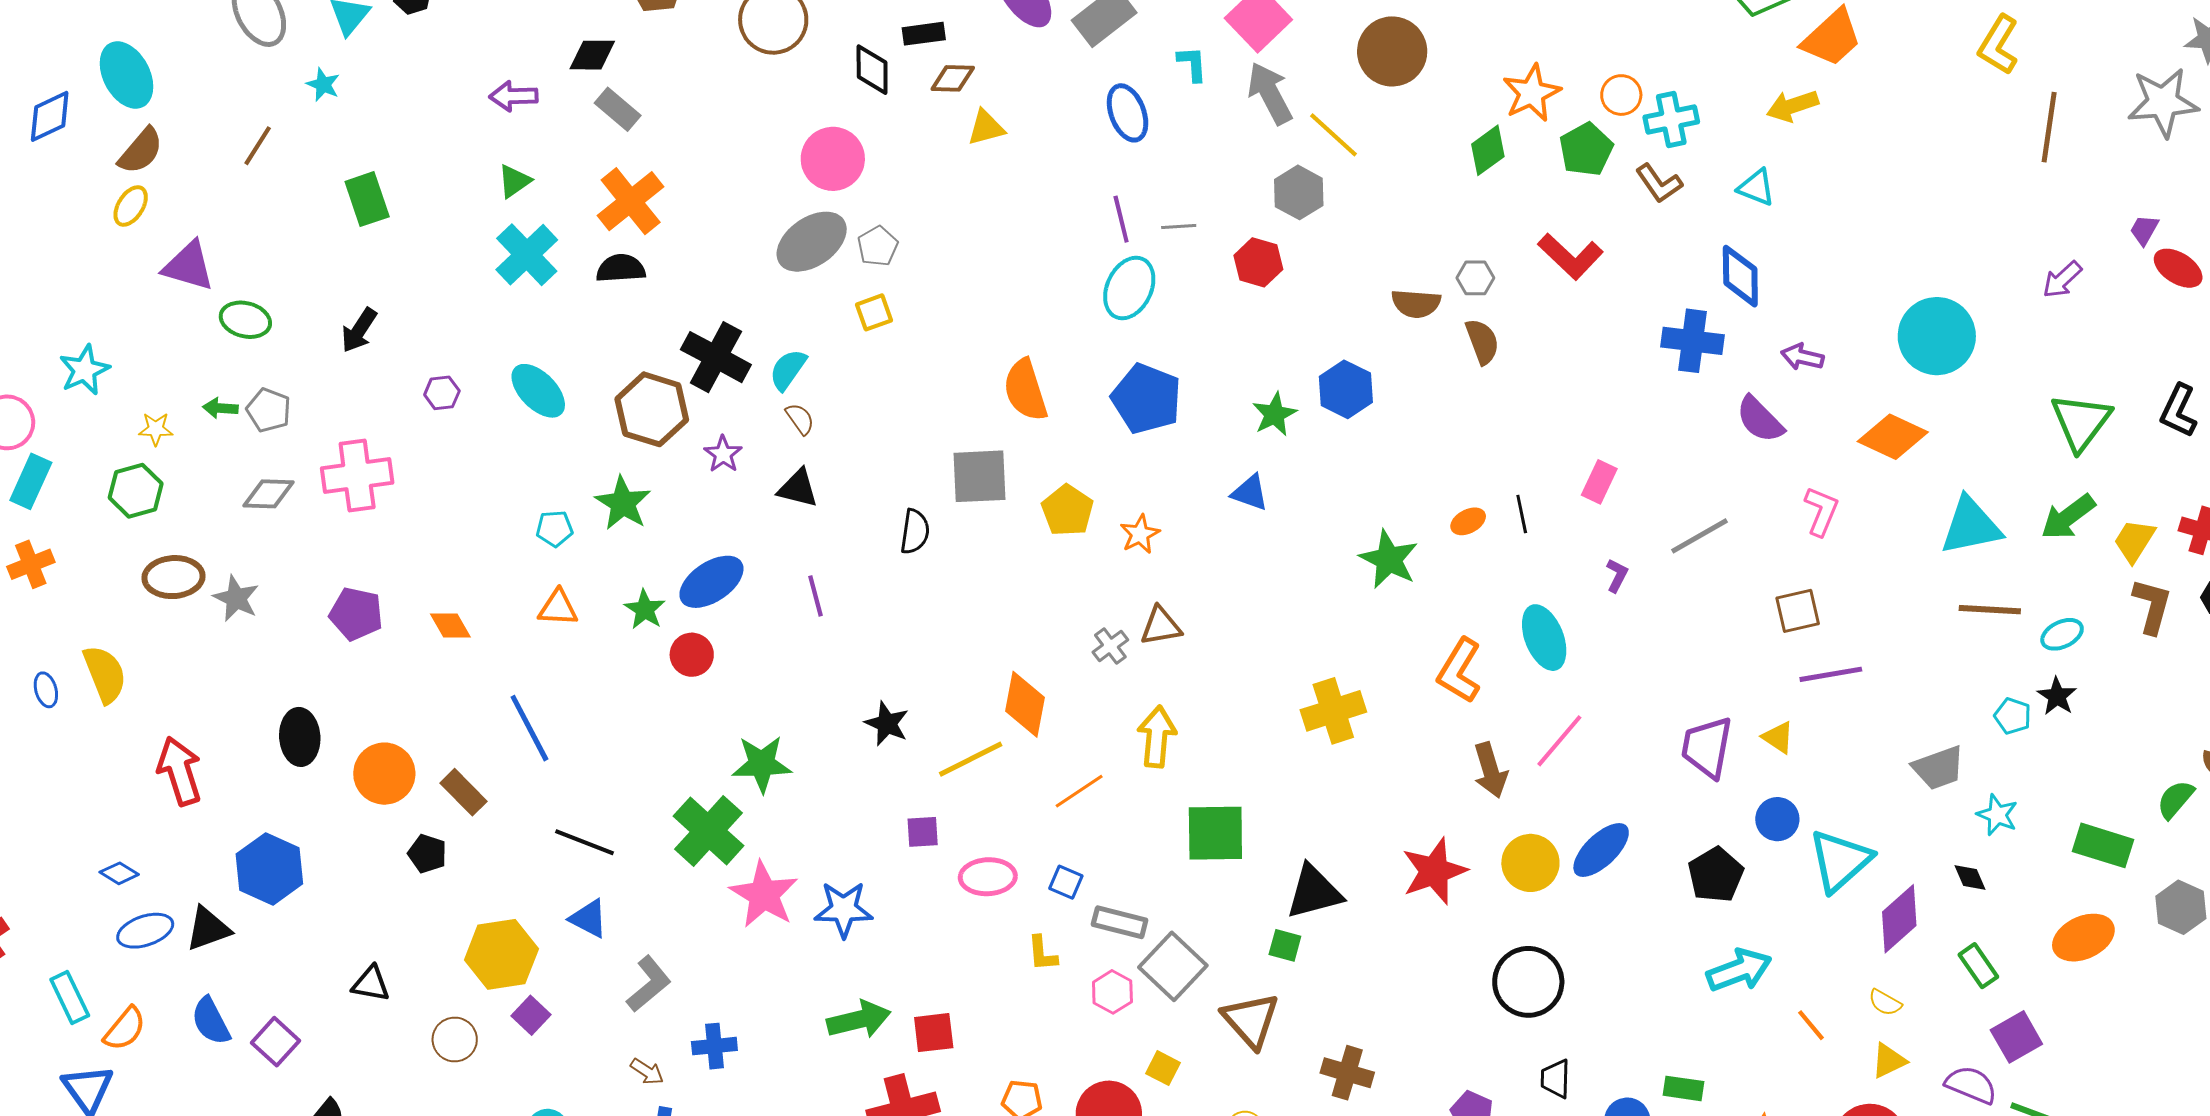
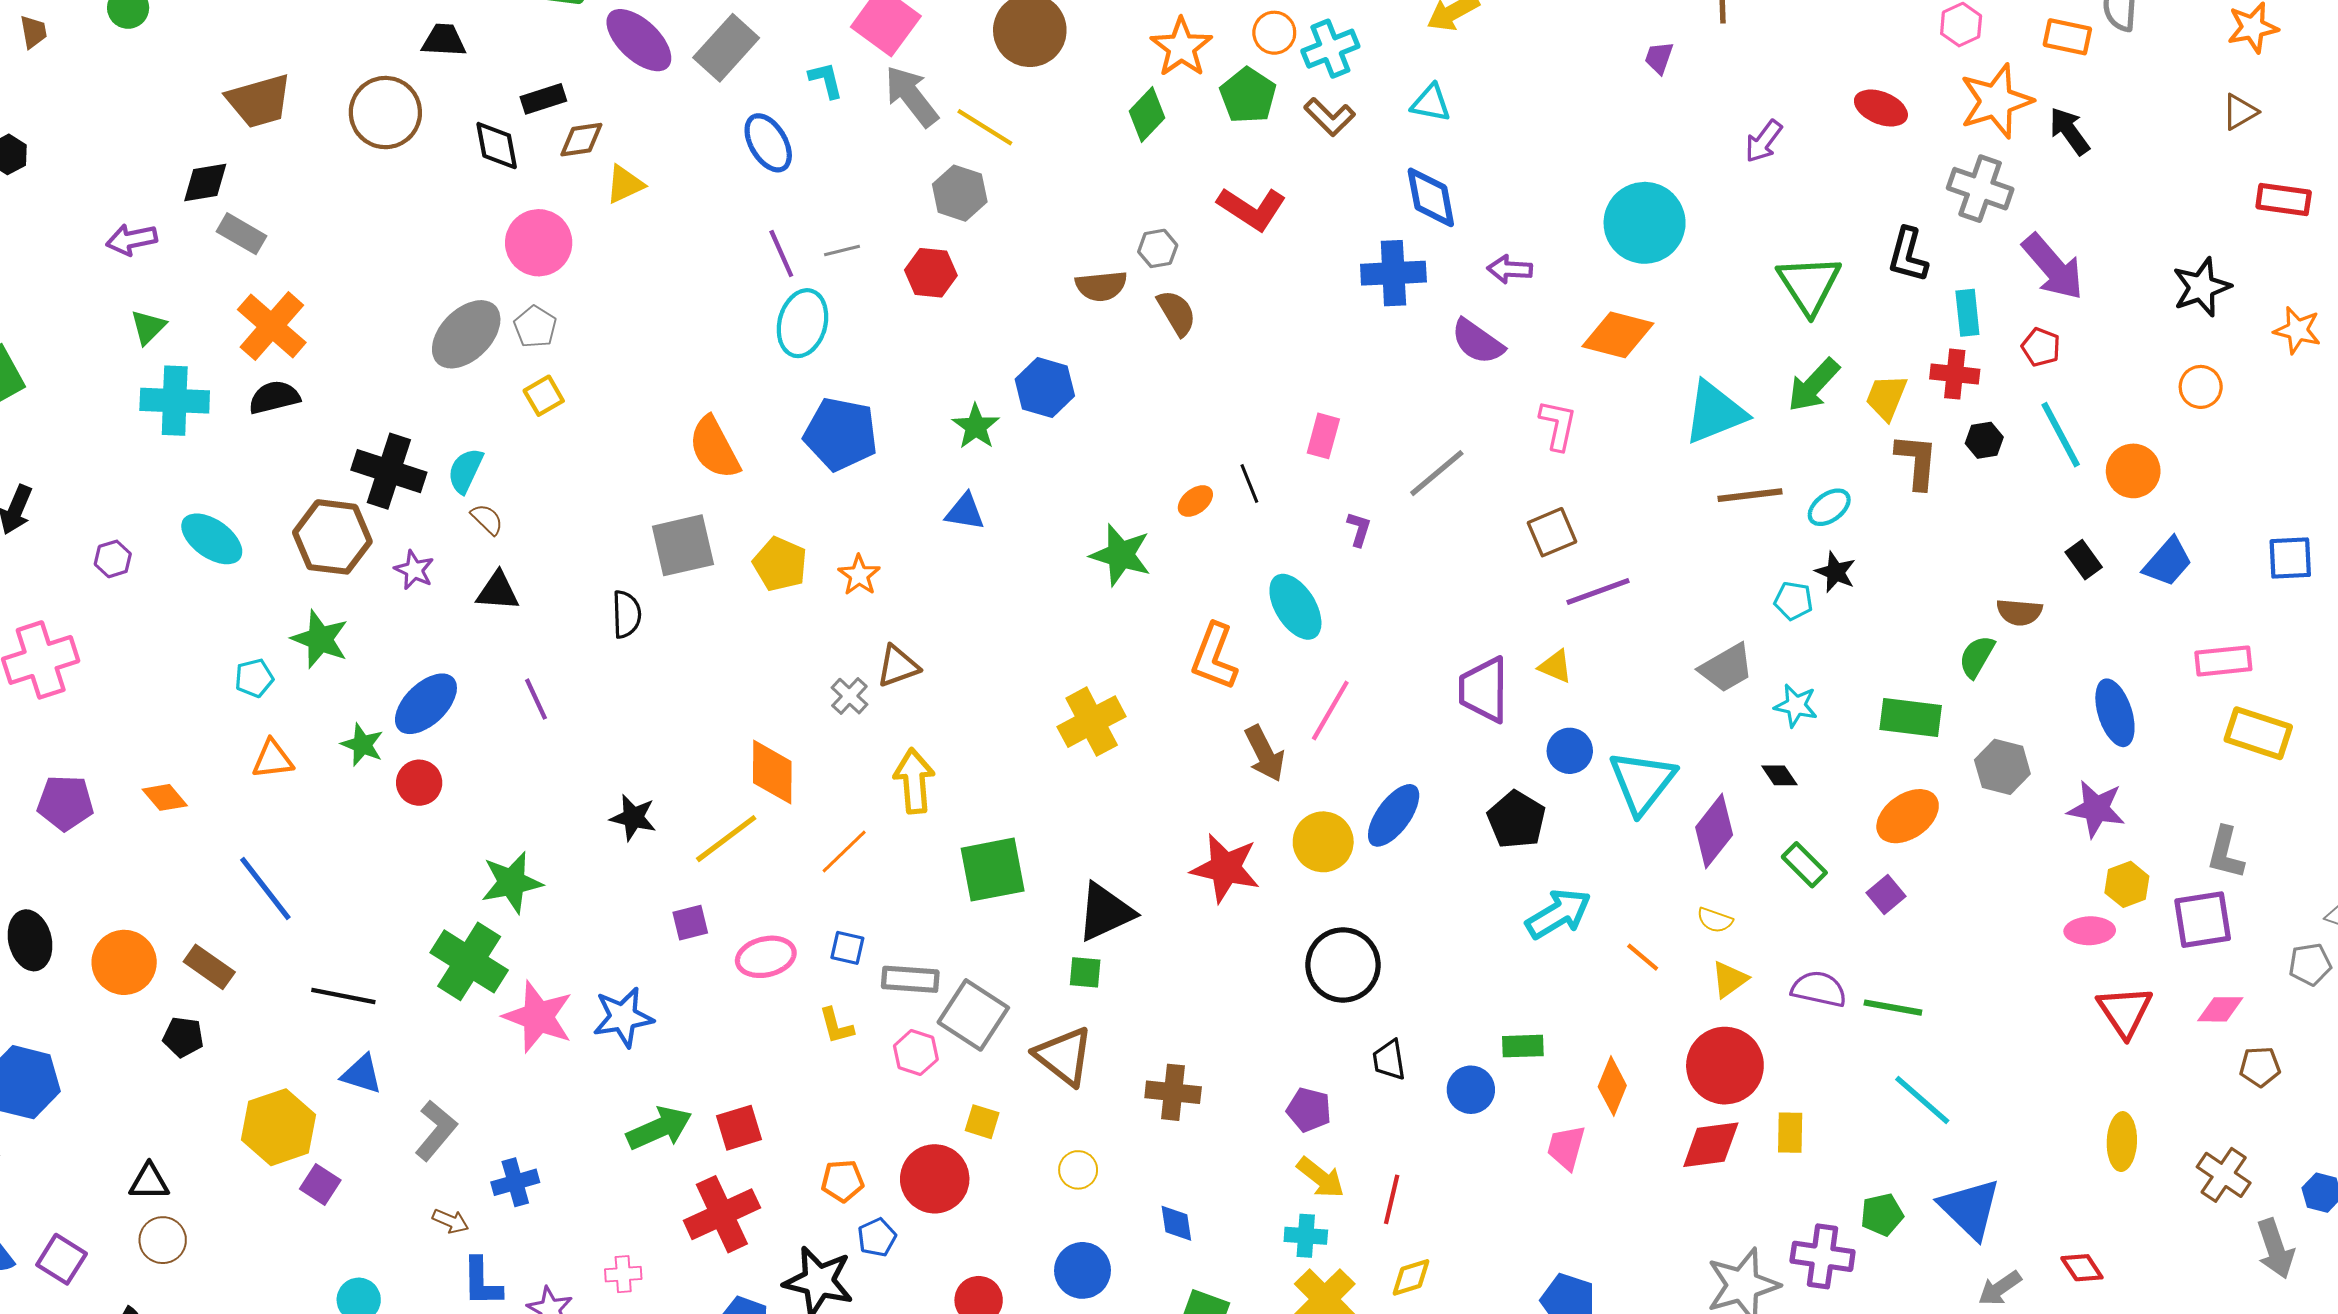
pink circle: (833, 159) -> (539, 243), moved
purple trapezoid: (2144, 230) -> (1659, 58), moved
cyan cross: (527, 255) -> (175, 401), turned -34
red star: (1434, 871) -> (1225, 868), turned -30
purple square: (2016, 1037) -> (1886, 894), moved, size x0.7
brown circle: (455, 1039) -> (163, 1240), moved

